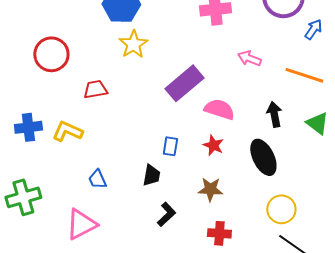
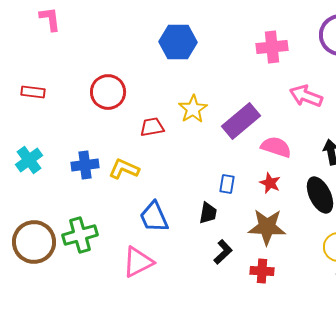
yellow star: (133, 44) -> (193, 109), moved
pink arrow: (249, 58) -> (306, 96), size x1.4
blue trapezoid: (97, 179) -> (154, 217), size x1.6
brown star: (210, 189) -> (267, 227), size x1.5
red cross: (219, 233) -> (262, 271), moved

